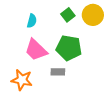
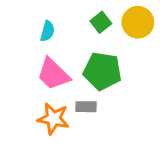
orange star: (22, 80) -> (53, 119), moved

